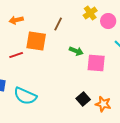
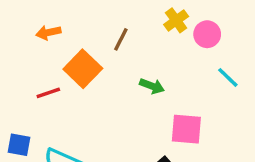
orange square: (36, 41) -> (83, 69), turned 35
pink square: (96, 63) -> (186, 129), moved

